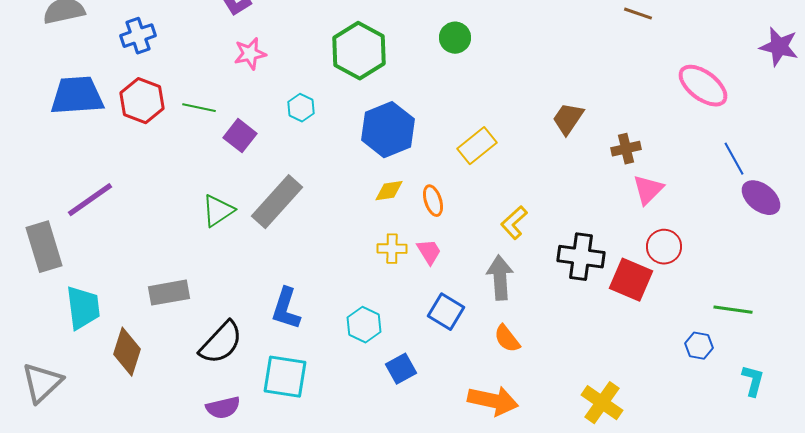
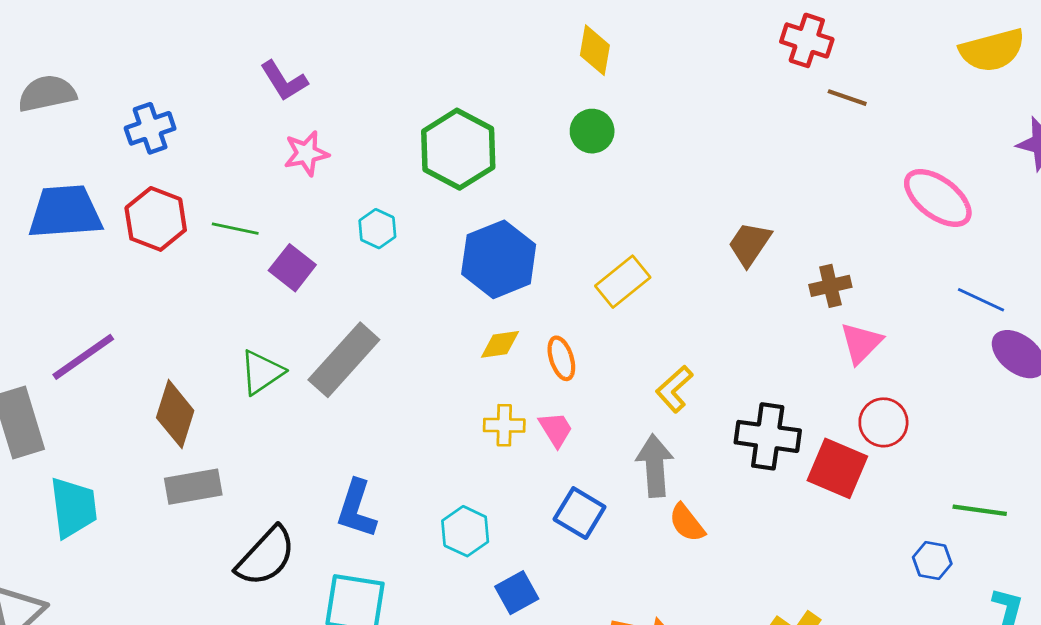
blue line: (734, 159) -> (981, 300), turned -36
orange semicircle: (507, 339) -> (687, 523), moved
brown diamond: (127, 352) -> (175, 414), moved

